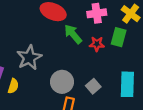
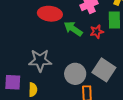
gray star: (29, 58) -> (40, 60), turned -30
gray square: (93, 86) -> (104, 70), size x1.6

